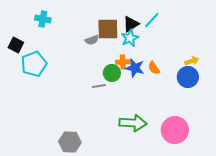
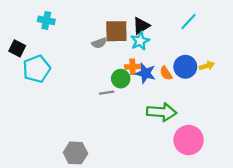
cyan line: (152, 20) -> (189, 22), moved
blue circle: (188, 77) -> (185, 67), moved
green arrow: (133, 123) -> (162, 112), moved

